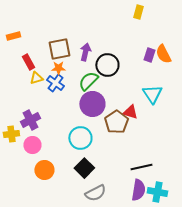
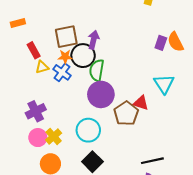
black circle: (107, 65) -> (83, 56), moved
green semicircle: (88, 81) -> (97, 70), turned -35
yellow cross: (11, 134) -> (54, 136), moved, turned -35

